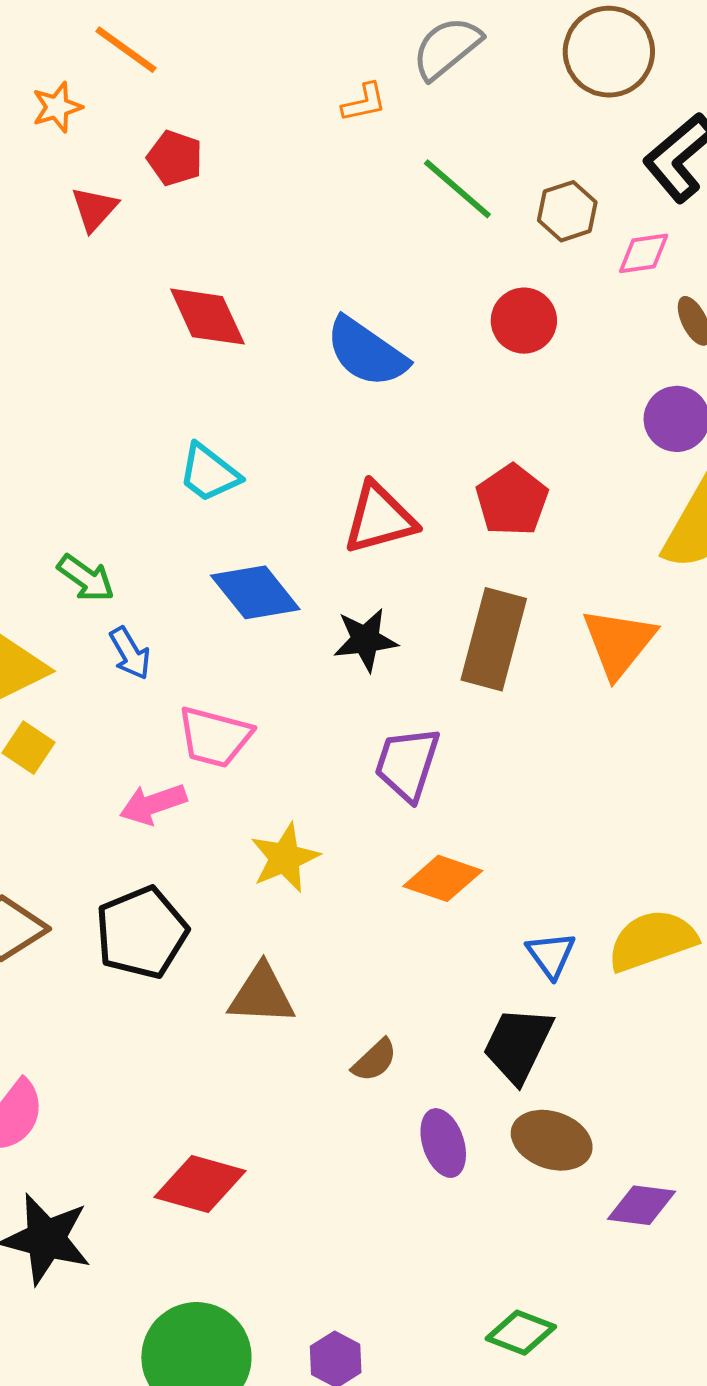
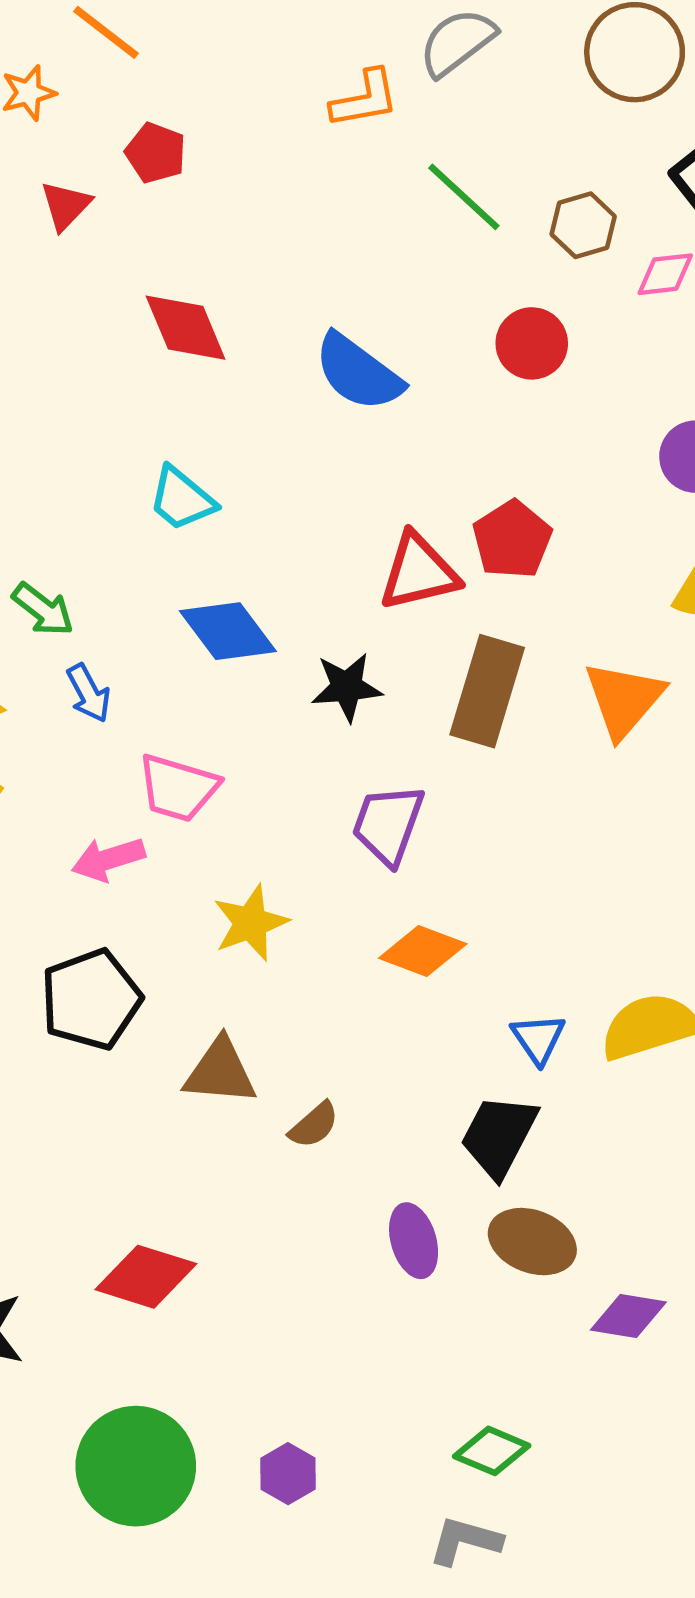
orange L-shape: (364, 102) -> (365, 99), size x1.4
red triangle: (379, 518) -> (419, 572), moved
brown semicircle: (375, 1060) -> (314, 1125), moved

